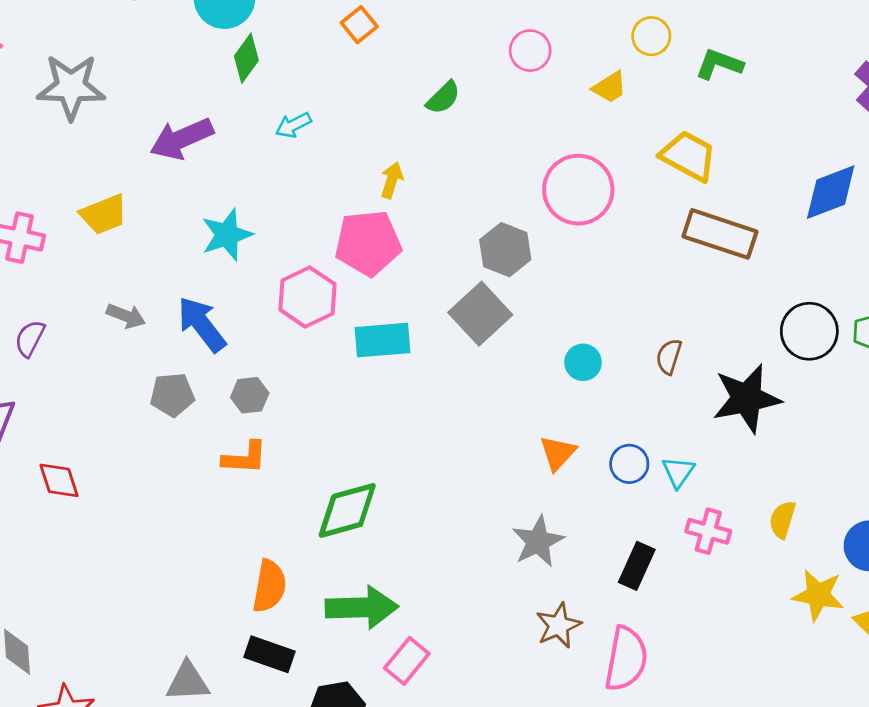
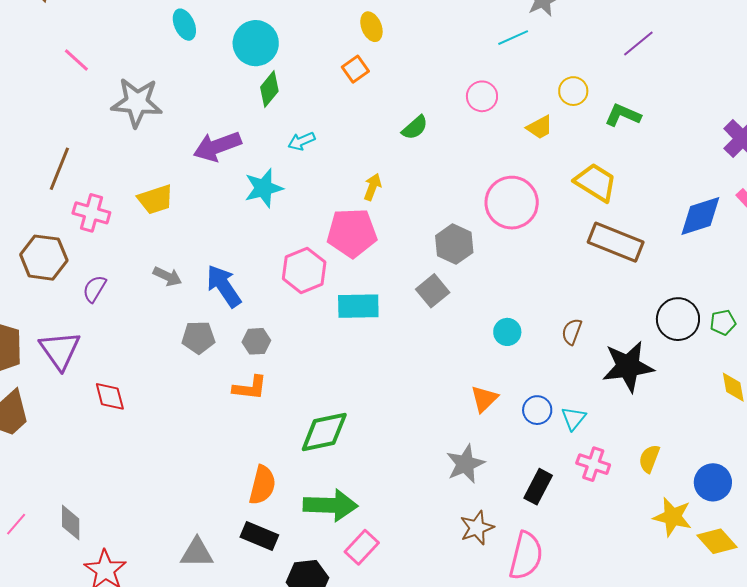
cyan star: (227, 235) -> (264, 188), moved
gray square: (480, 314) -> (433, 291), size x0.7

